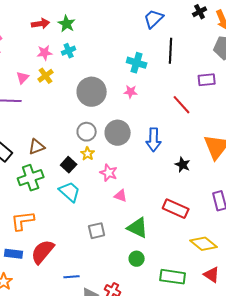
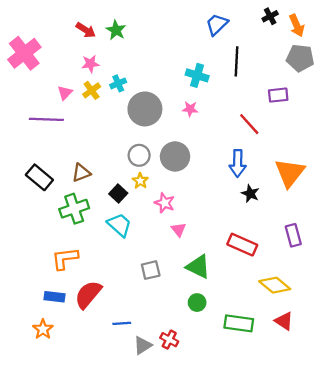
red arrow: (41, 24) -> (86, 30), turned 42
cyan cross: (69, 51) -> (118, 83), moved
blue arrow: (154, 140) -> (238, 163), moved
pink triangle: (121, 196) -> (179, 230), turned 32

